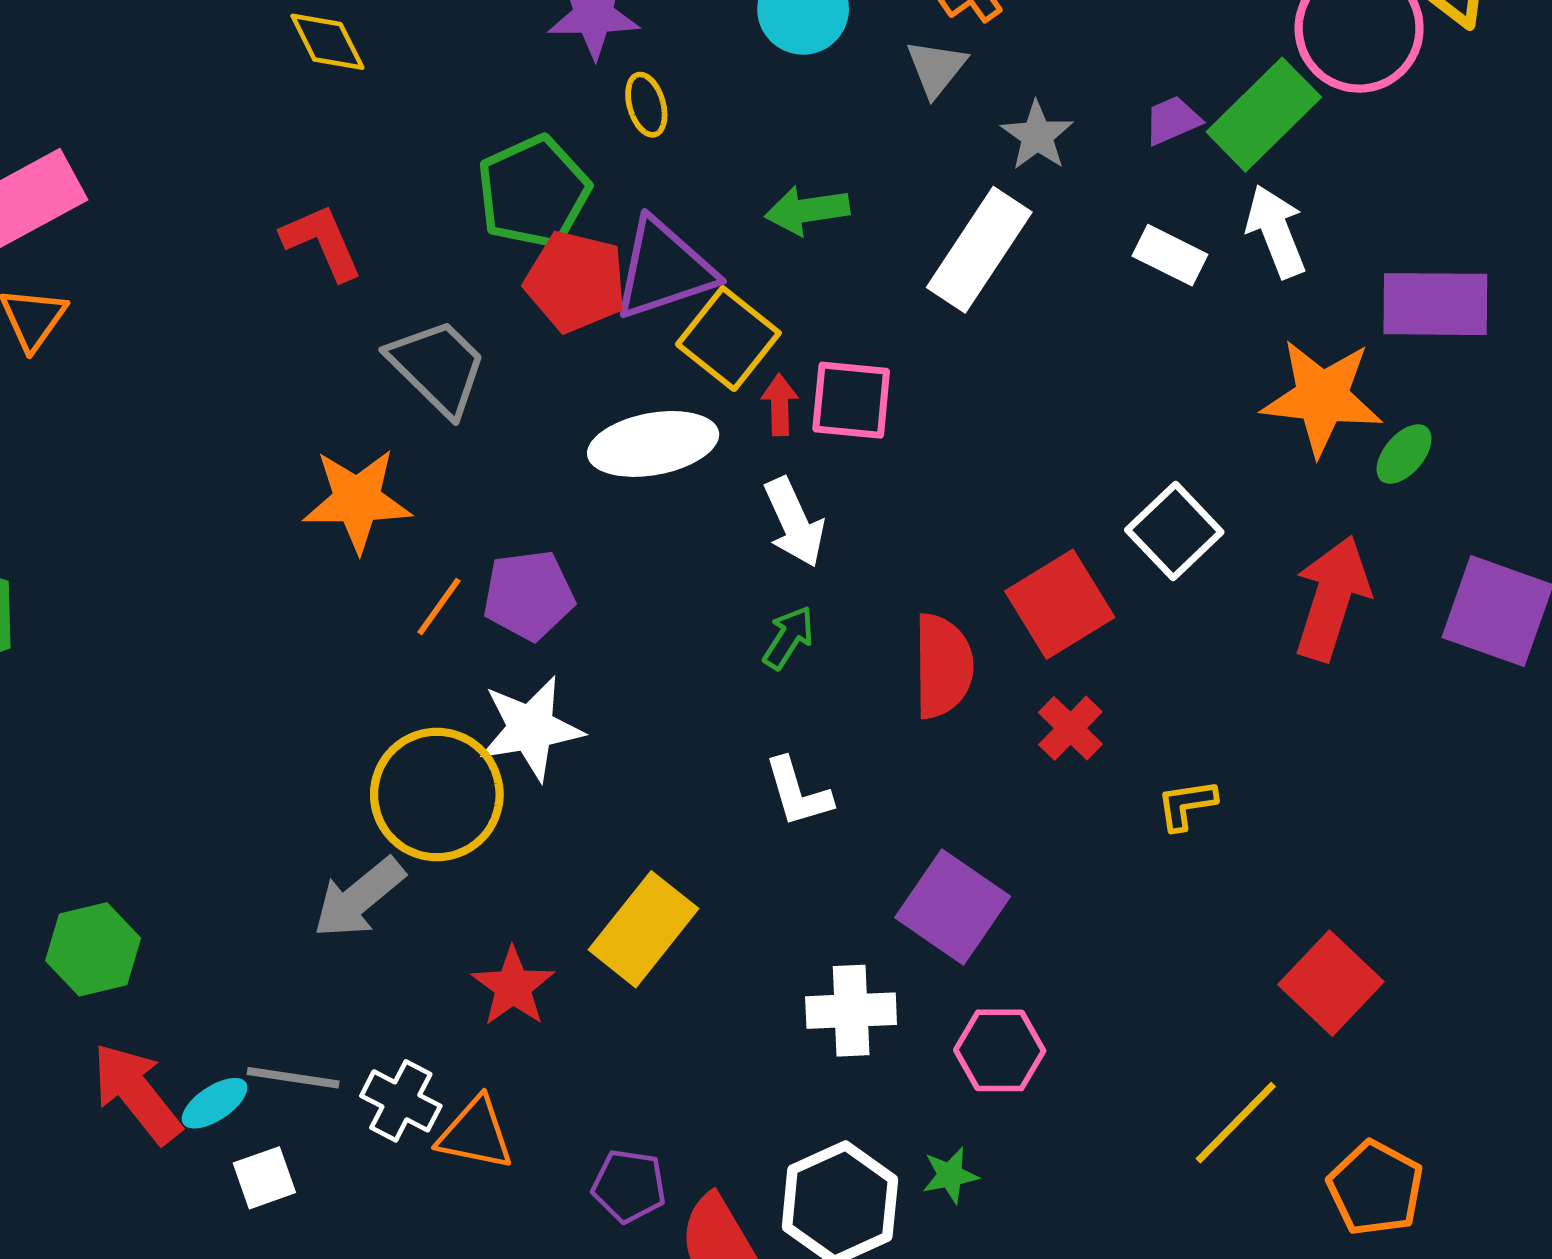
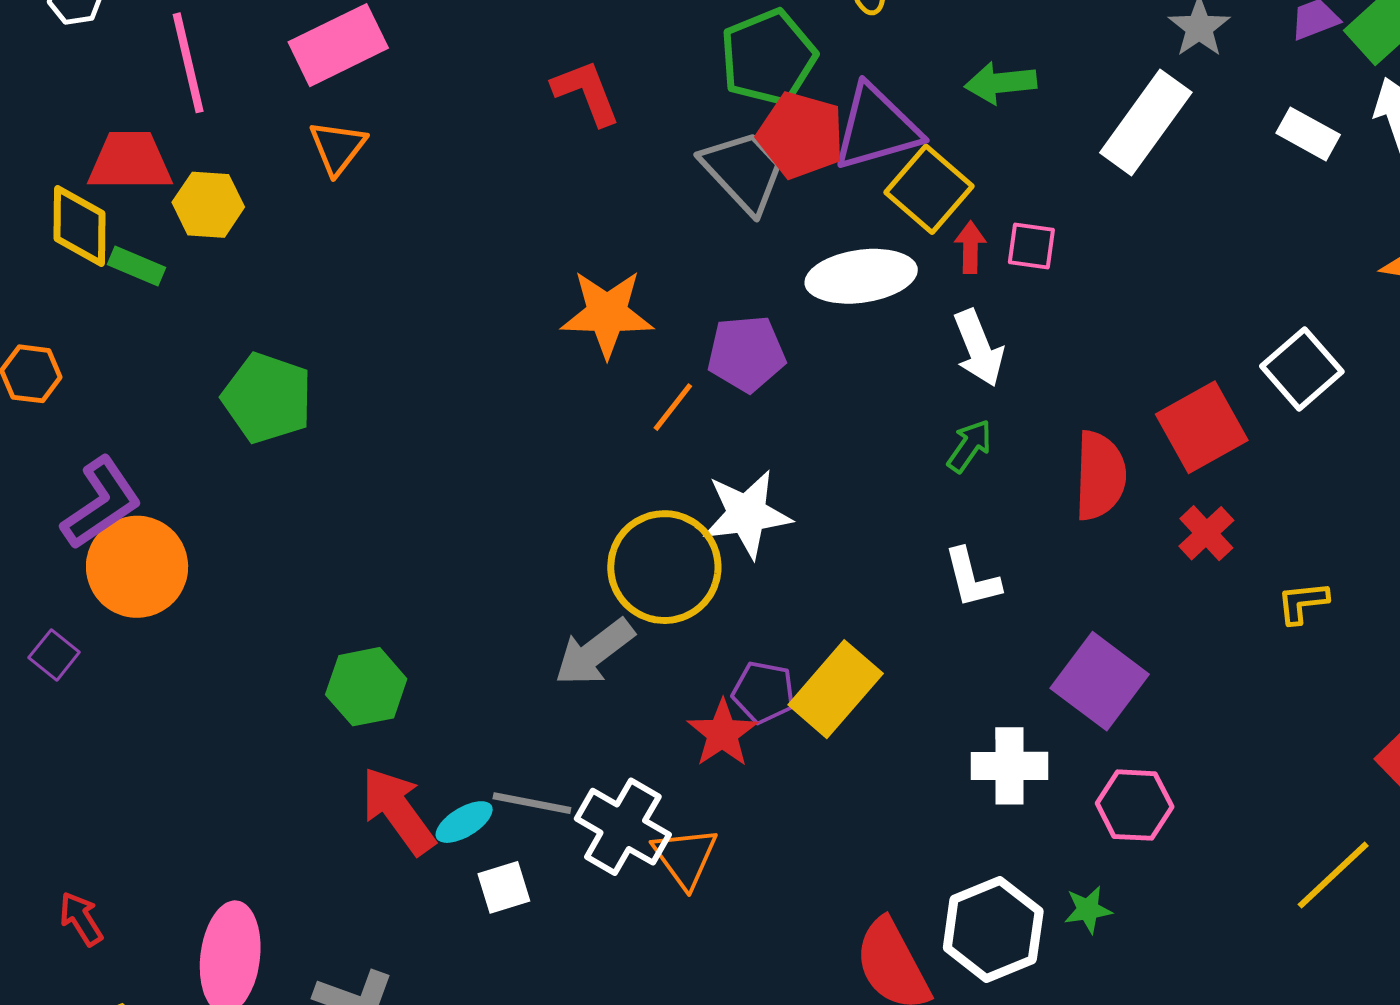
gray trapezoid: (438, 367) -> (743, 171), moved
pink square: (851, 400) -> (1031, 246), size x0.7
purple pentagon: (529, 595) -> (746, 354), moved
white cross: (401, 1101) -> (623, 827), size x1.4
orange triangle: (475, 1134) -> (685, 857), turned 40
purple pentagon: (629, 1186) -> (764, 692), moved

